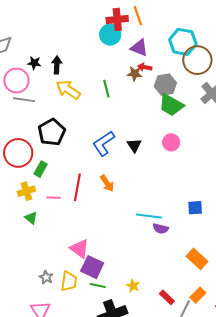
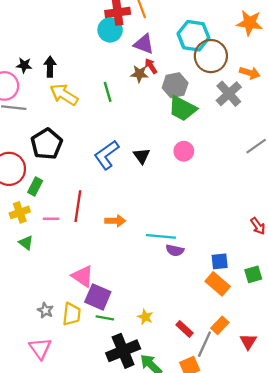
red arrow: (145, 67) -> (151, 66), turned 48
orange arrow: (107, 183) -> (115, 221), moved, turned -54
blue square: (195, 208) -> (220, 261), moved

